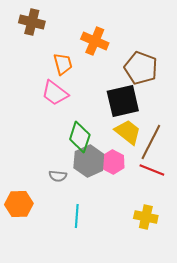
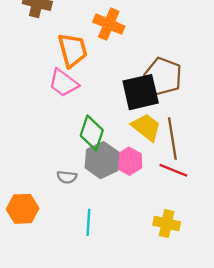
orange trapezoid: (63, 64) -> (73, 50), size x1.4
brown pentagon: (141, 68) -> (163, 76), moved
brown line: (151, 142) -> (172, 139), turned -36

